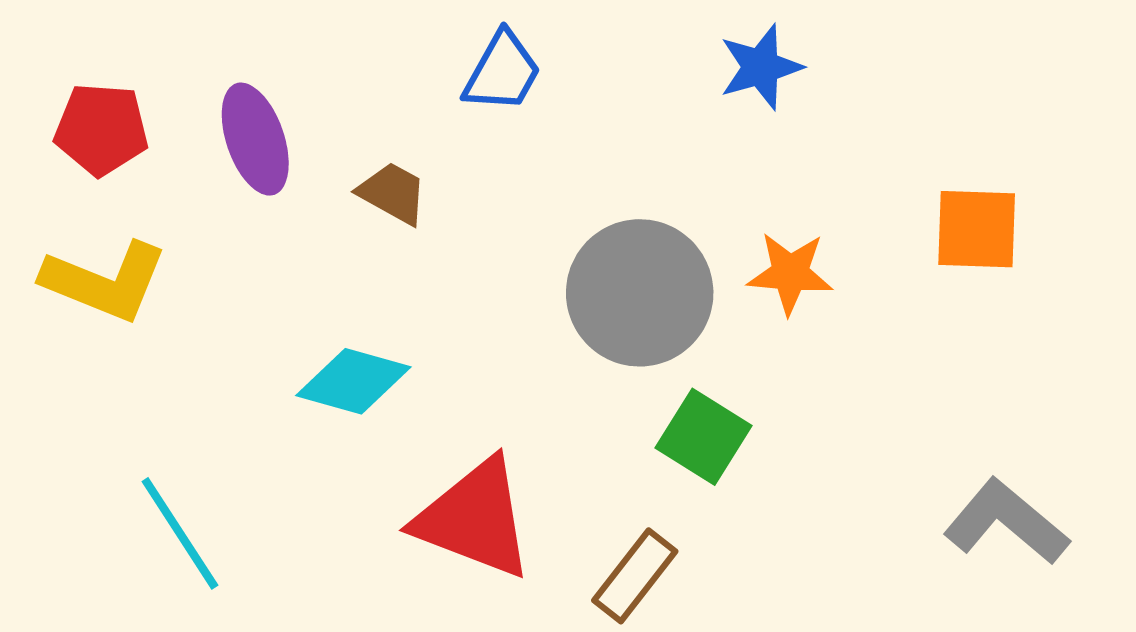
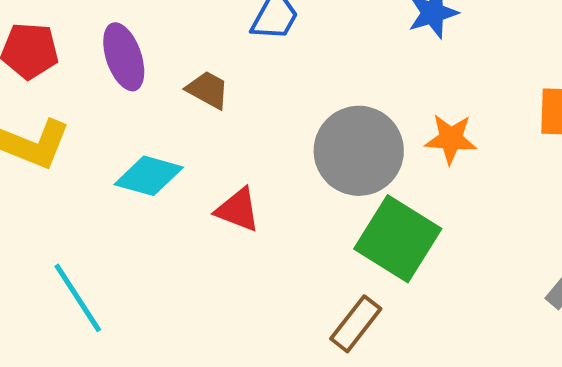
cyan diamond: (353, 381) -> (149, 176), moved
green square: (703, 437) -> (398, 239), size x1.5
red triangle: (474, 519) -> (238, 210), moved, size x0.6

